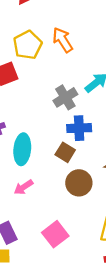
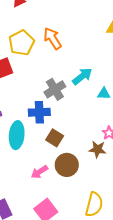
blue cross: (79, 128) -> (39, 112), moved
pink arrow: (23, 187) -> (39, 172), moved

